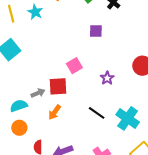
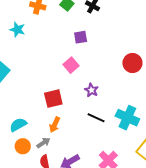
pink square: (74, 66) -> (71, 65), moved
purple star: (107, 78) -> (91, 90), moved
gray arrow: (38, 93) -> (43, 143), moved

